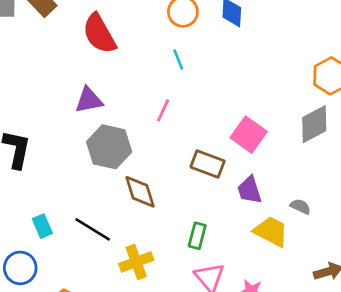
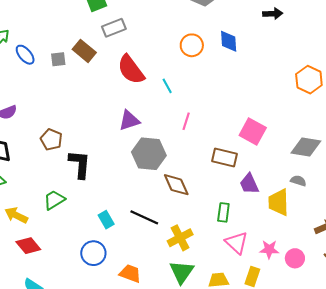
cyan line: (178, 60) -> (167, 86), moved
gray diamond: (314, 124) -> (306, 147), moved, turned 44
purple trapezoid: (250, 190) -> (249, 184), moved
yellow trapezoid: (271, 231) -> (279, 202), turned -112

